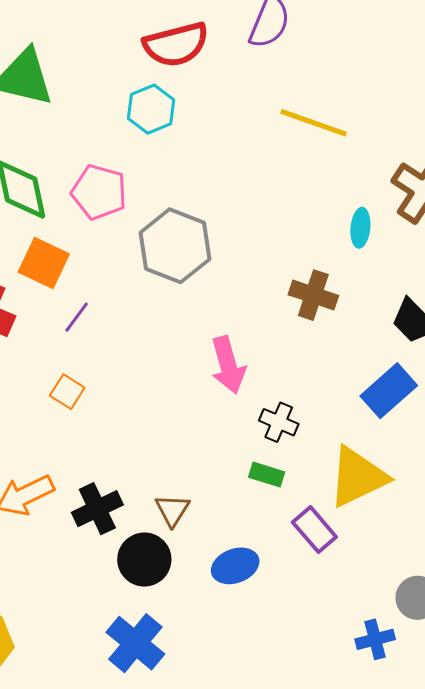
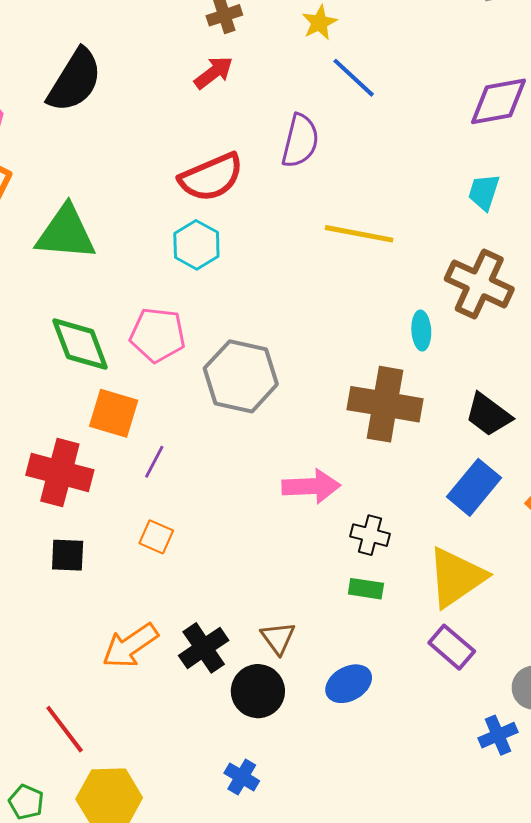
brown cross: (313, 295) -> (385, 404), size x1.5
pink arrow: (228, 365) -> (311, 486), turned -68
purple rectangle: (314, 530) -> (452, 647), moved
blue cross: (135, 643) -> (242, 777), moved, size x0.6

